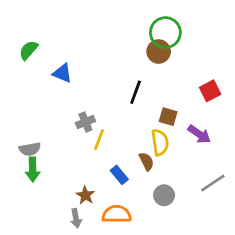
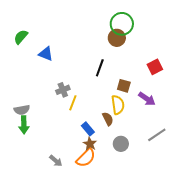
brown star: (85, 195) -> (90, 144), moved
orange semicircle: (117, 214) -> (86, 158), turned 135
gray arrow: (76, 218) -> (56, 161), turned -40

